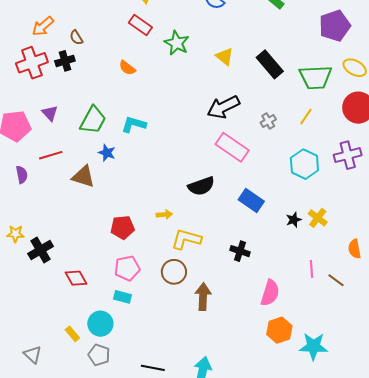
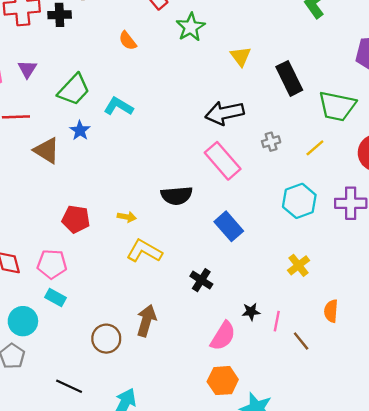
black star: (294, 220) -> (251, 312), moved
pink pentagon: (127, 268) -> (52, 264), moved
brown circle: (174, 272) -> (106, 339), moved

